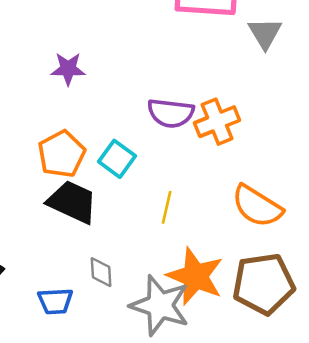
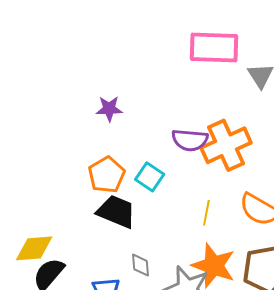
orange cross: (217, 122) -> (226, 145), size x1.4
yellow line: (167, 207) -> (206, 213), moved

